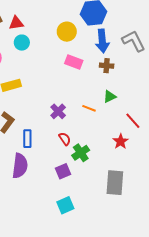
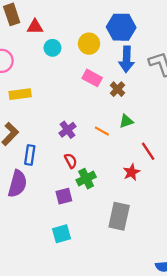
cyan circle: (22, 43) -> (52, 48), moved
brown cross: (107, 66) -> (118, 89), moved, turned 32

